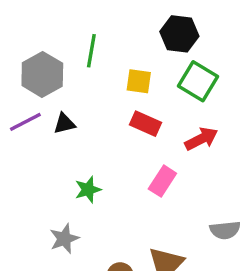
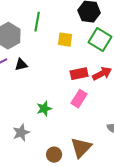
red rectangle: (146, 124) -> (79, 74), moved, turned -36
green star: (88, 190) -> (44, 109), moved

